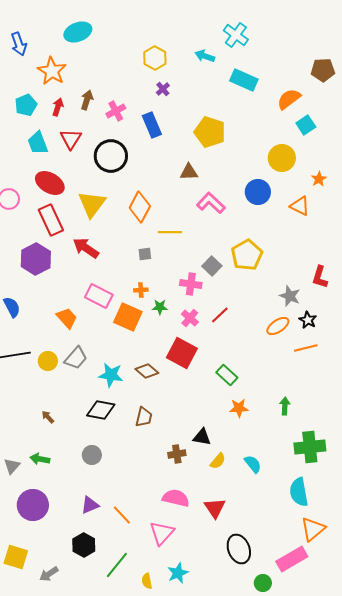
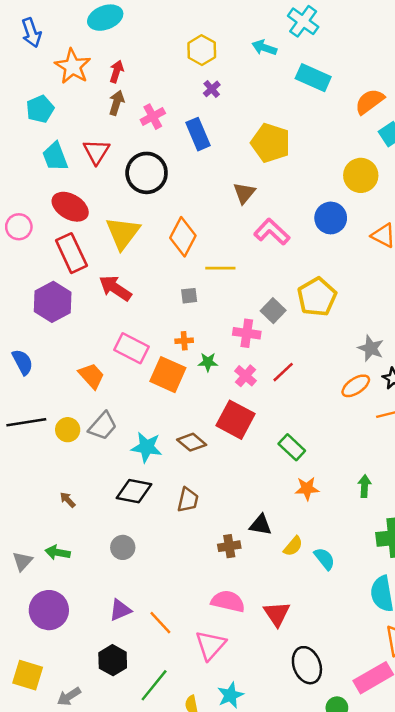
red arrow: (58, 107) -> (116, 71), moved
brown triangle: (189, 172) -> (244, 193), turned -48
yellow semicircle: (218, 461) -> (293, 546), moved

